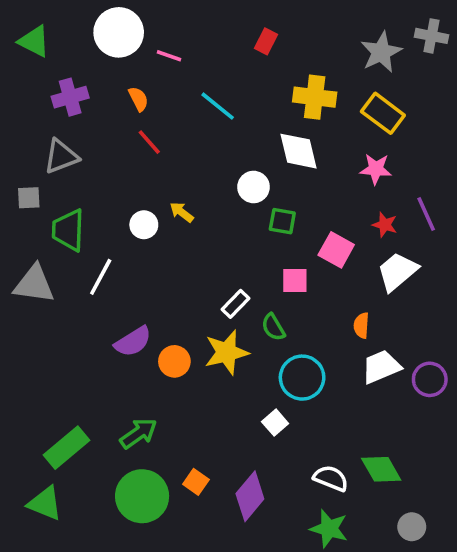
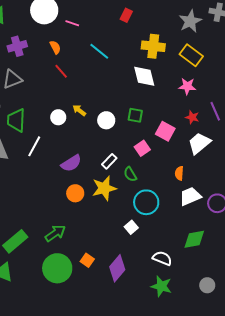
white circle: (254, 187) -> (106, 120), moved
pink square: (295, 280) -> (142, 148), turned -35
purple semicircle: (133, 342) -> (71, 163), moved
green diamond: (381, 469) -> (194, 239), moved, turned -70

